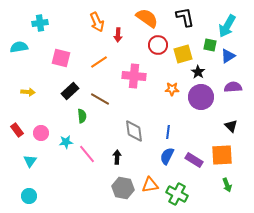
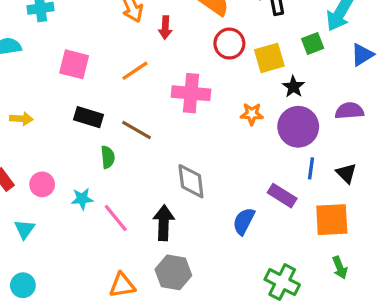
green square: (210, 45) -> (313, 44), turned -32
blue triangle: (228, 56) -> (362, 55), moved
black rectangle: (70, 91) -> (89, 117), turned 60
blue line: (168, 132) -> (311, 168), moved
black arrow: (117, 157) -> (164, 223), size x1.5
purple rectangle: (194, 160) -> (282, 196), moved
orange triangle: (150, 185) -> (122, 285), moved
green cross: (177, 194) -> (282, 282), moved

